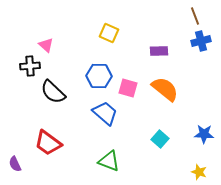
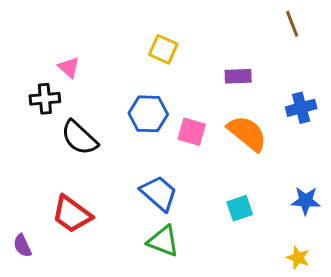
blue cross: (201, 41) -> (301, 108), moved
blue trapezoid: (105, 113) -> (159, 193), moved
cyan square: (160, 139) -> (240, 208), turned 30

